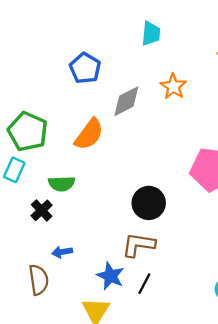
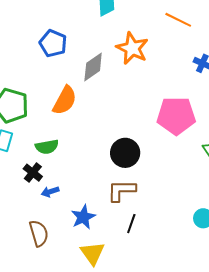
orange star: (173, 86) -> (132, 48), size x1.4
blue arrow: (62, 252) -> (50, 192), moved
blue star: (110, 276) -> (83, 217), moved, turned 30

